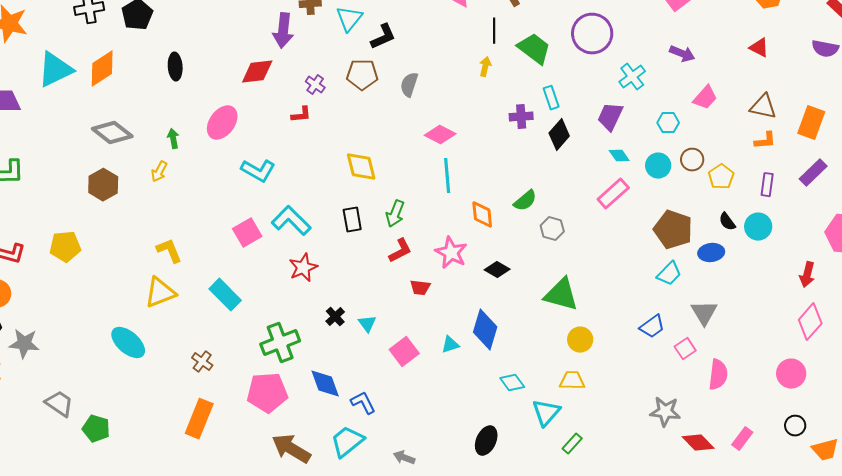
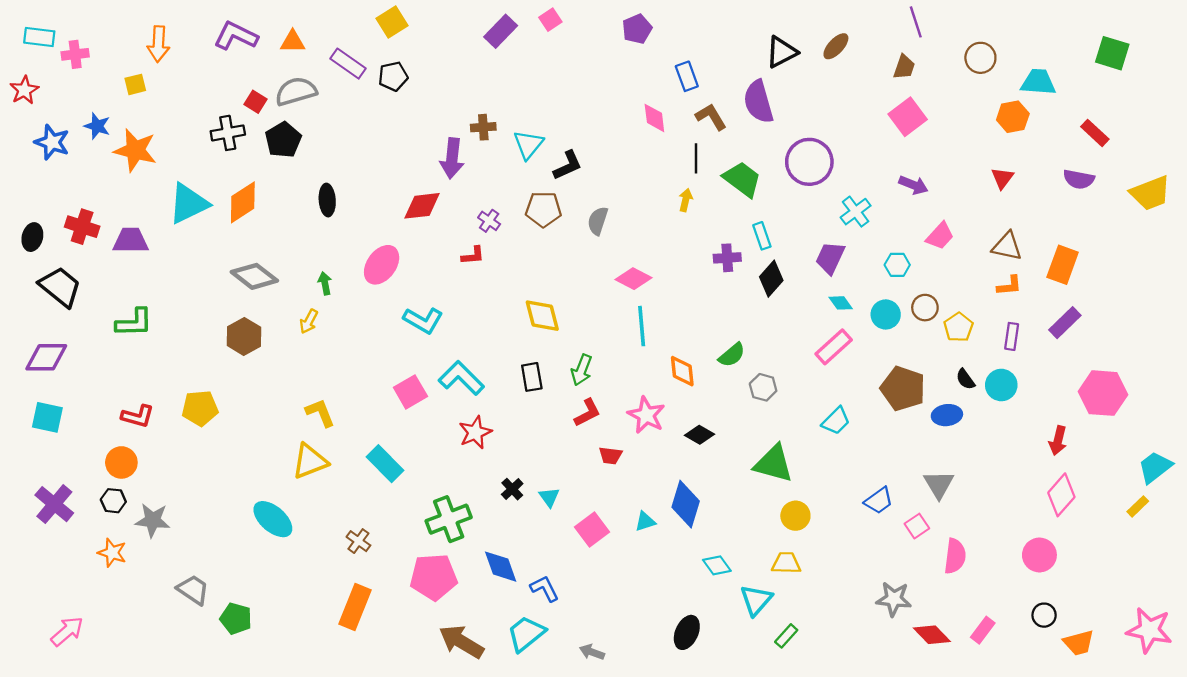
red triangle: (759, 48) -> (1002, 178), turned 40
cyan trapezoid: (669, 274) -> (836, 421), moved

